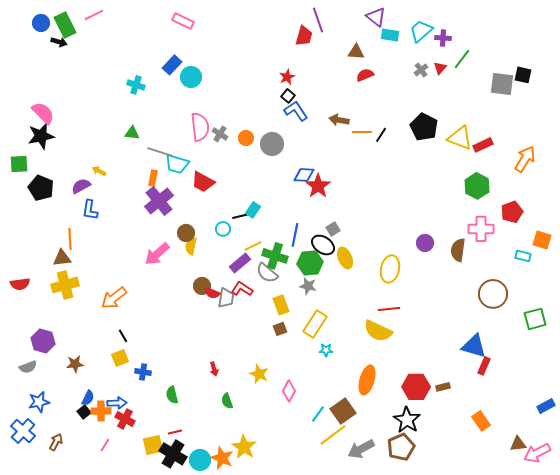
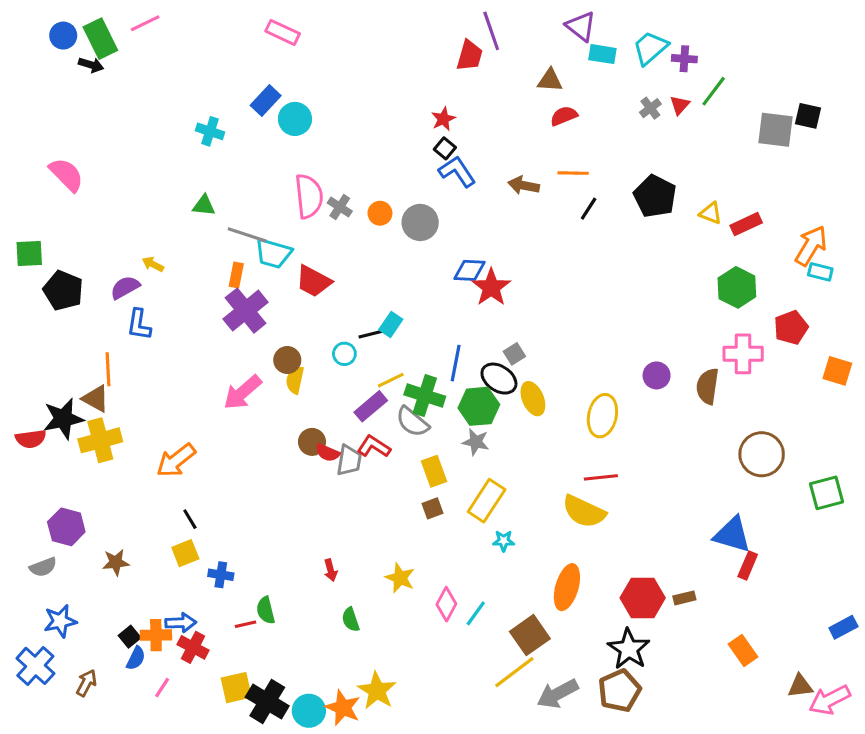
orange line: (362, 132) -> (573, 173), moved
black star: (41, 136) -> (63, 419), moved
yellow triangle: (460, 138) -> (711, 213), size x0.6
cyan rectangle: (523, 256) -> (820, 272), moved
brown triangle: (62, 258) -> (96, 399), turned 36
blue semicircle: (88, 398) -> (136, 658), moved
cyan line: (318, 414) -> (476, 613), moved
red line: (175, 432) -> (246, 624), moved

